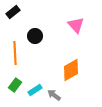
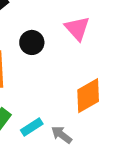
pink triangle: (76, 25) -> (77, 28), moved

